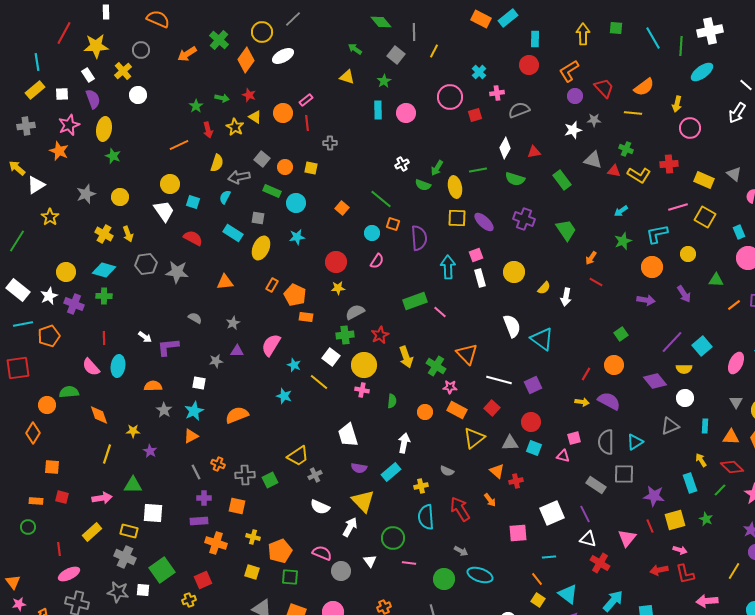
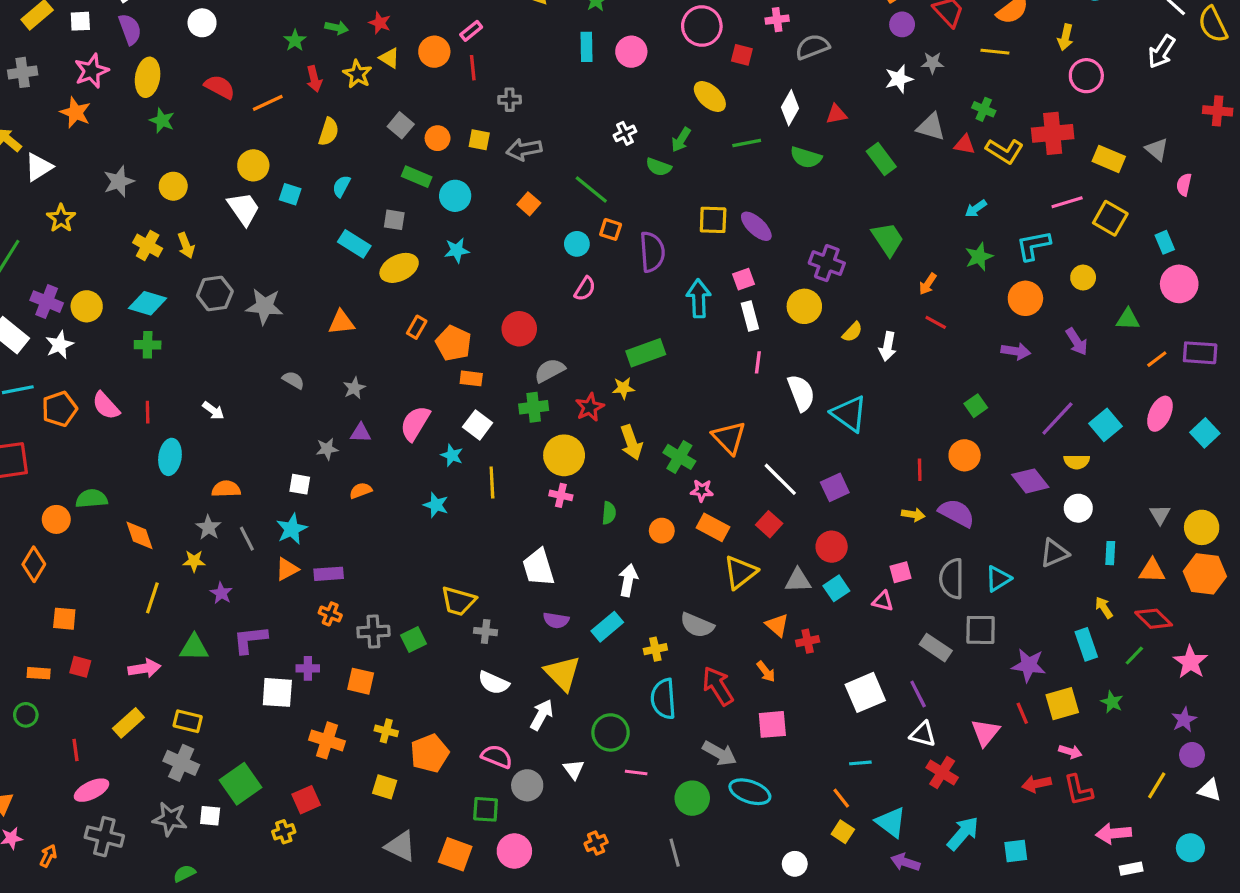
red square: (475, 115) -> (742, 55), turned 32
red cross: (669, 164) -> (1053, 133), size x1.4
gray arrow: (239, 177) -> (524, 149), moved
yellow ellipse: (455, 187) -> (710, 97), moved, turned -35
purple cross: (524, 219) -> (827, 263), moved
red semicircle: (193, 238) -> (220, 87), moved
yellow ellipse: (261, 248) -> (399, 268), turned 40
red circle: (336, 262) -> (519, 329), moved
yellow star: (338, 288) -> (623, 388), moved
purple cross: (74, 304) -> (47, 302), moved
pink line: (440, 312) -> (758, 362), moved, turned 56
purple L-shape: (168, 347) -> (250, 640), moved
white square: (331, 357) -> (478, 425), moved
pink ellipse: (736, 363) -> (1160, 414), moved
pink semicircle: (91, 367) -> (106, 406), moved
red line: (586, 374) -> (920, 470), turned -32
white line: (499, 380) -> (780, 479), turned 30
yellow line: (319, 382) -> (492, 483), turned 48
gray star: (164, 410) -> (208, 527), moved
orange semicircle: (237, 415) -> (361, 491), moved, size x0.6
cyan square: (534, 448) -> (836, 588), turned 35
yellow trapezoid: (298, 456) -> (458, 601), turned 50
gray semicircle: (447, 471) -> (697, 625), size x1.5
gray line: (196, 472) -> (247, 539), moved
gray cross: (315, 475) -> (486, 632), turned 32
white square: (153, 513) -> (277, 692), moved
purple rectangle: (199, 521) -> (329, 574), moved
pink square: (518, 533) -> (772, 724), moved
gray arrow: (461, 551) -> (719, 753), size x1.5
green square: (290, 577) -> (486, 809), moved

